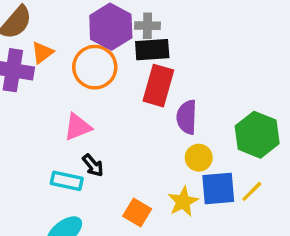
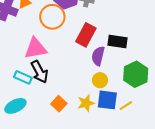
black rectangle: (152, 50) -> (117, 42), moved
pink triangle: (78, 127) -> (36, 48), size x1.4
black arrow: (93, 165) -> (40, 72), size x1.6

